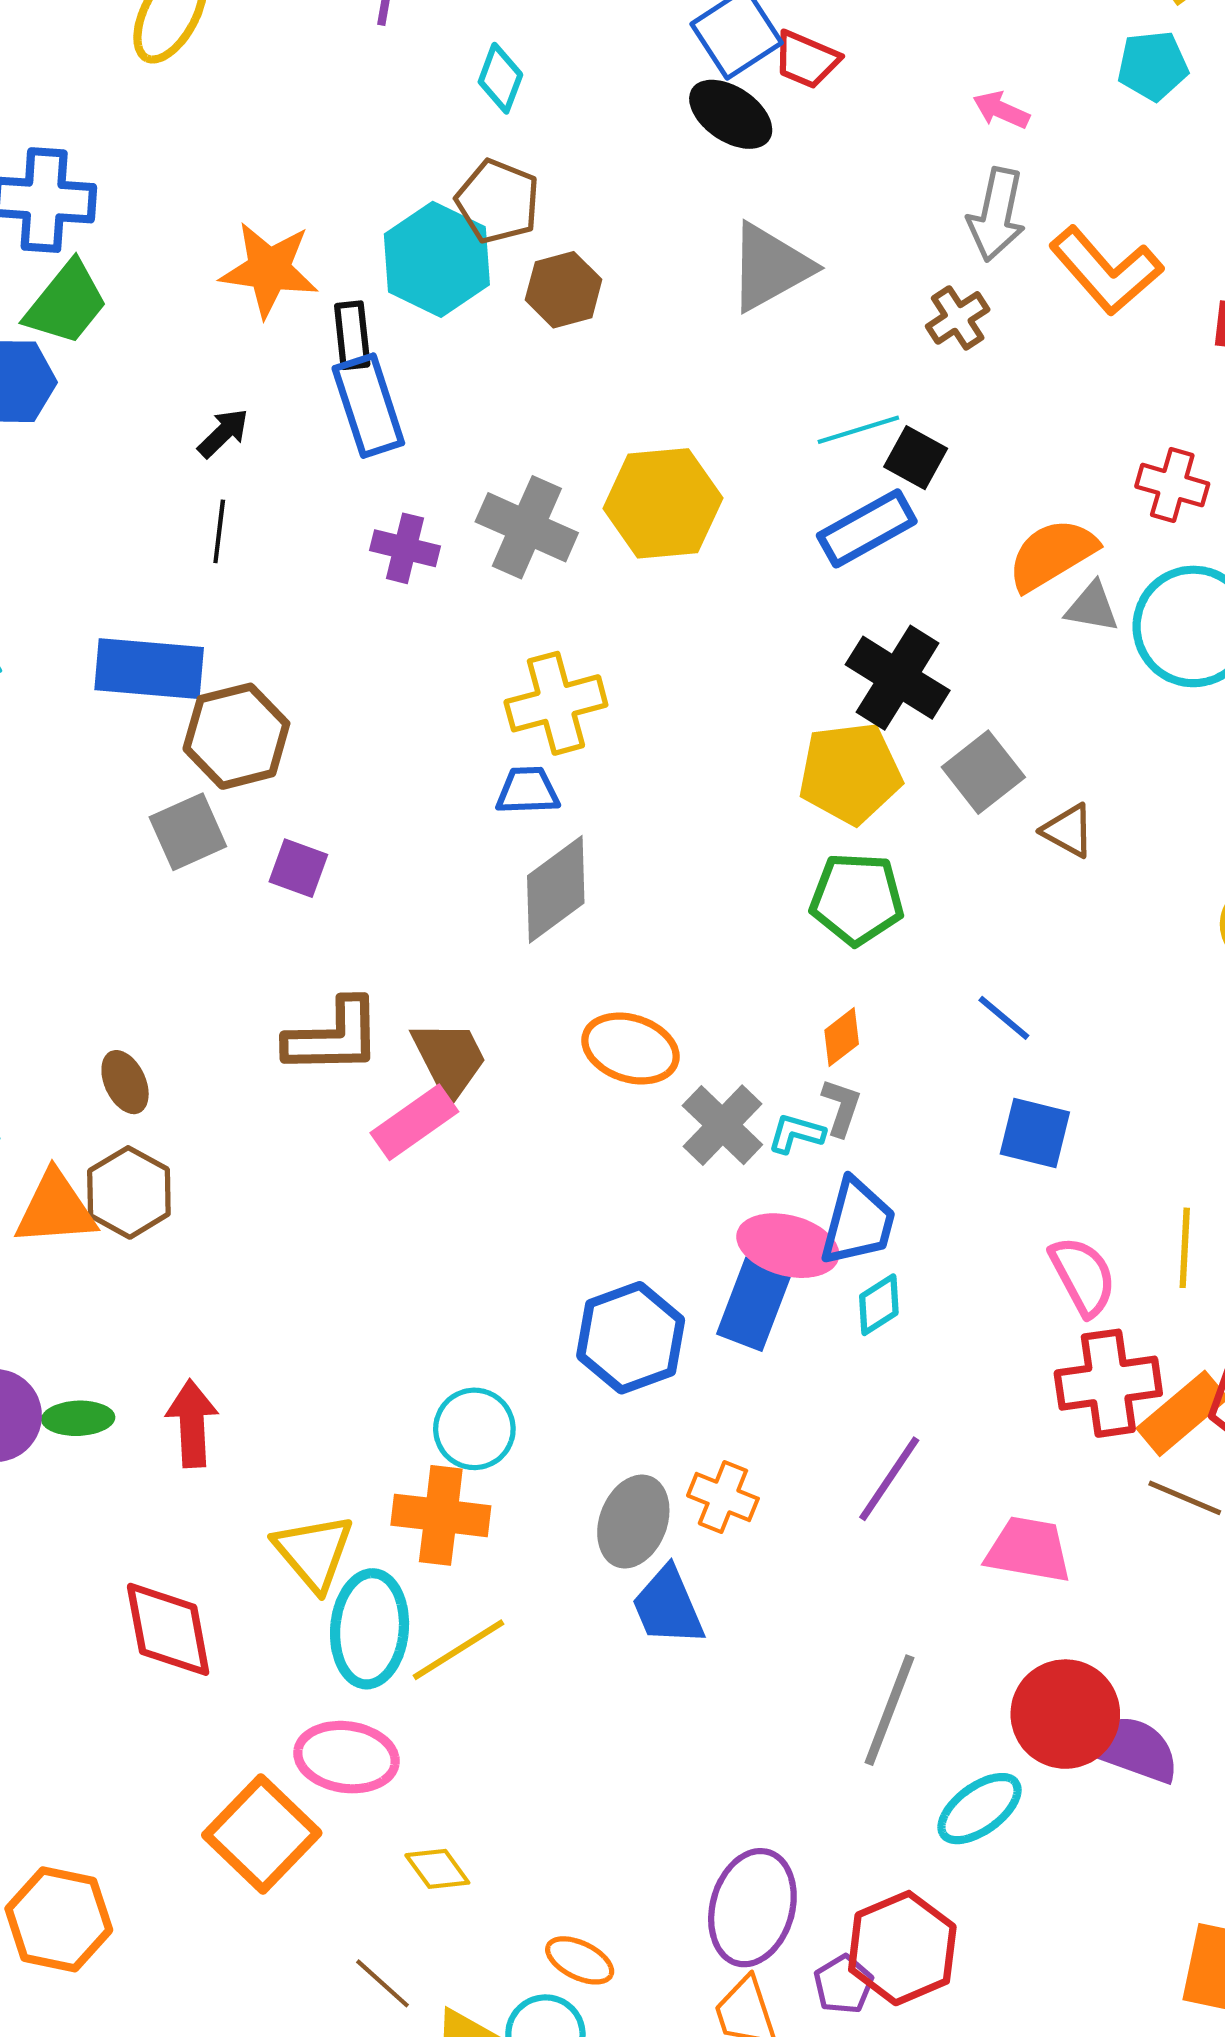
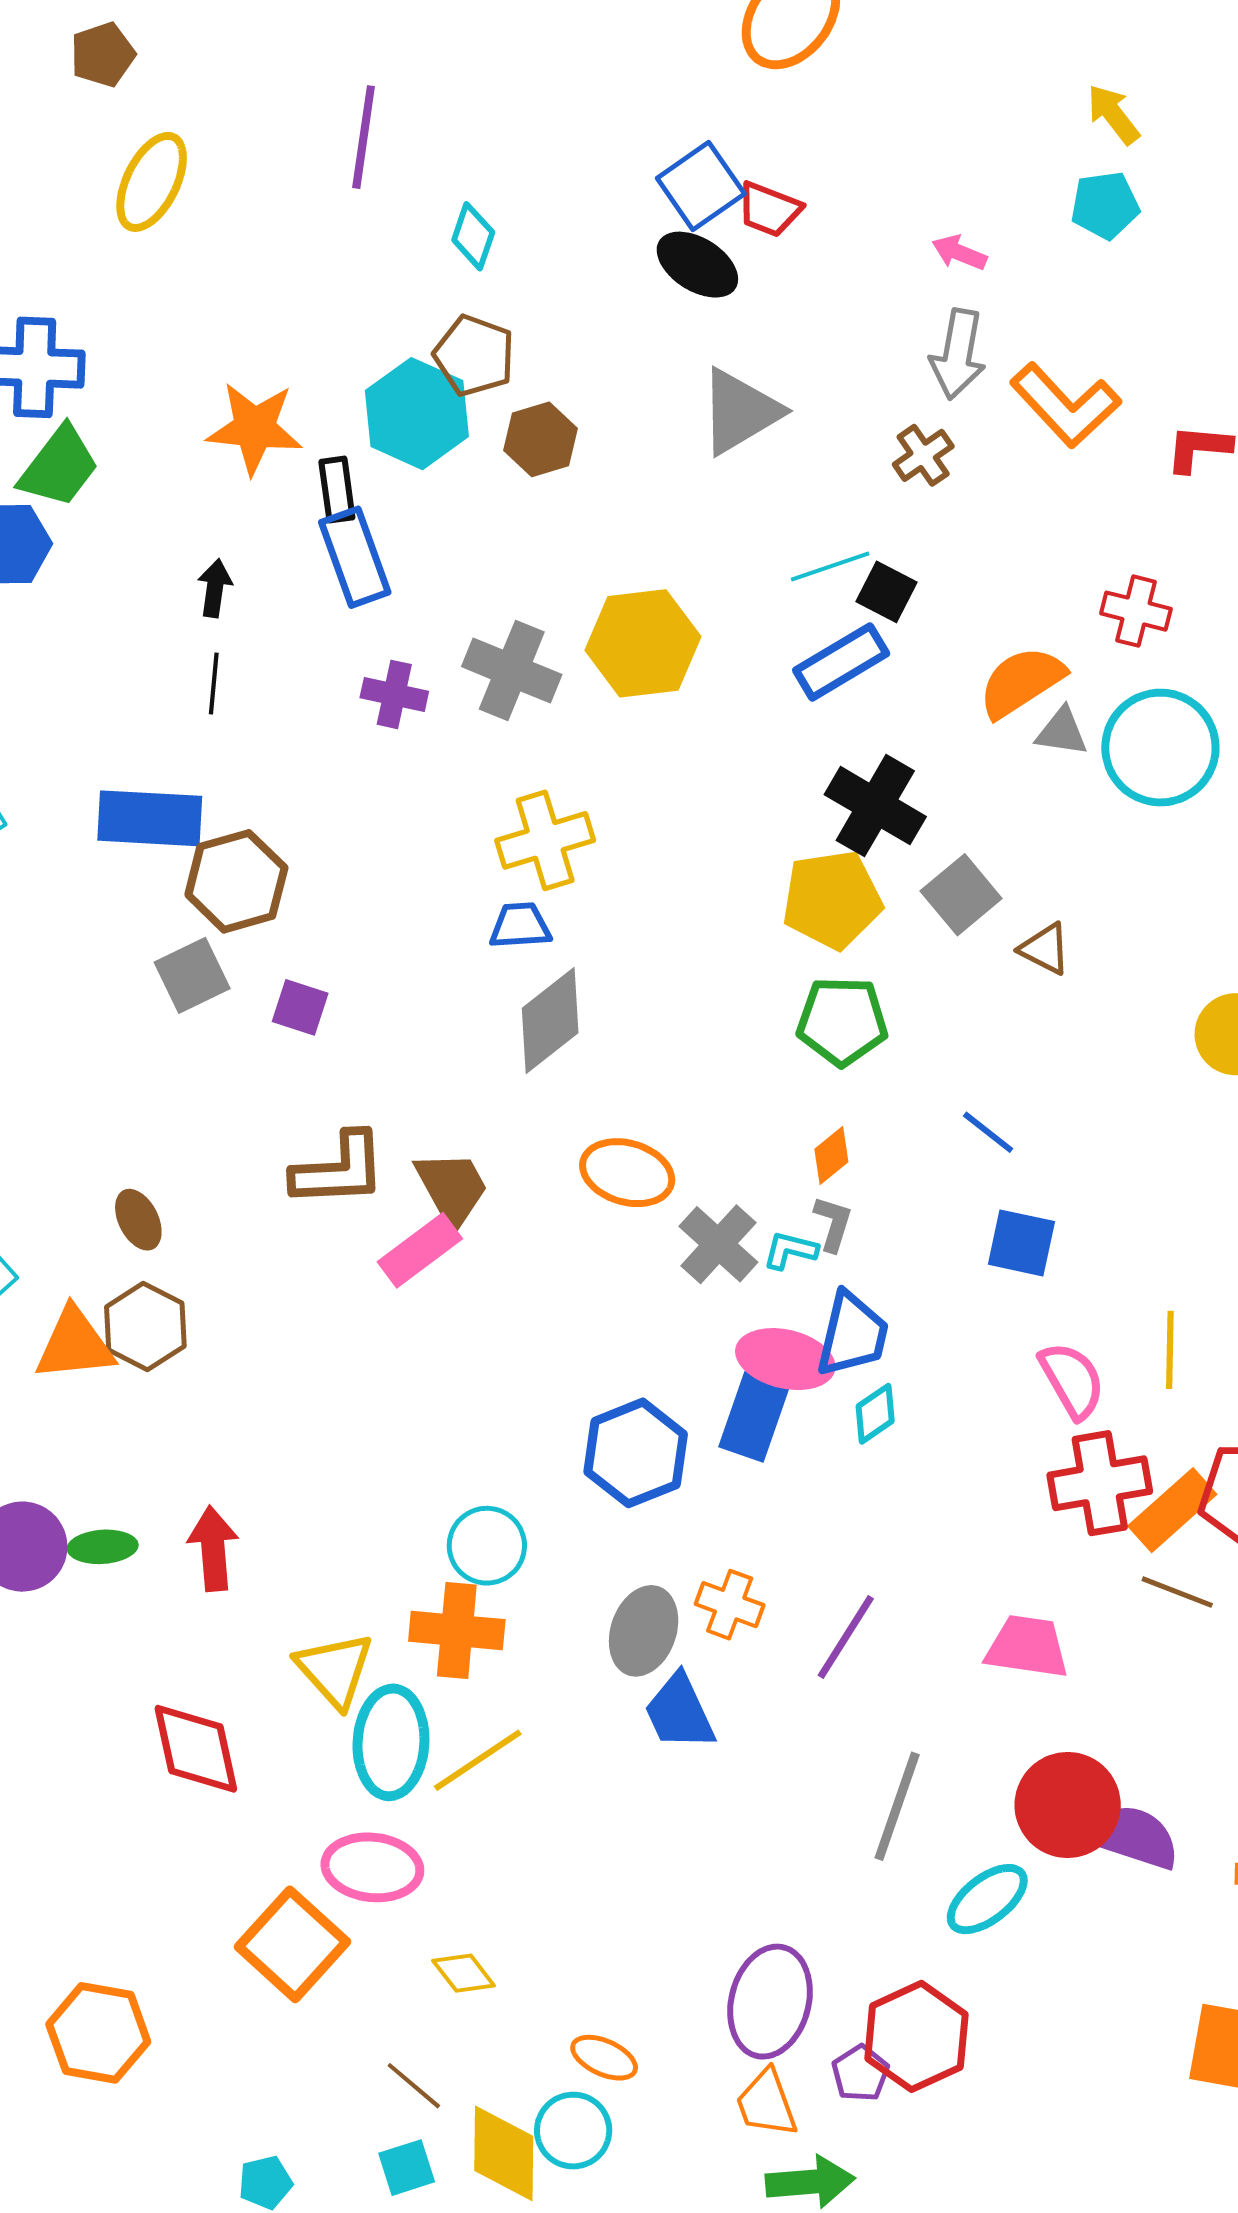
black arrow: (223, 433) -> (215, 588), turned -36
purple line: (889, 1479) -> (846, 1637), moved

